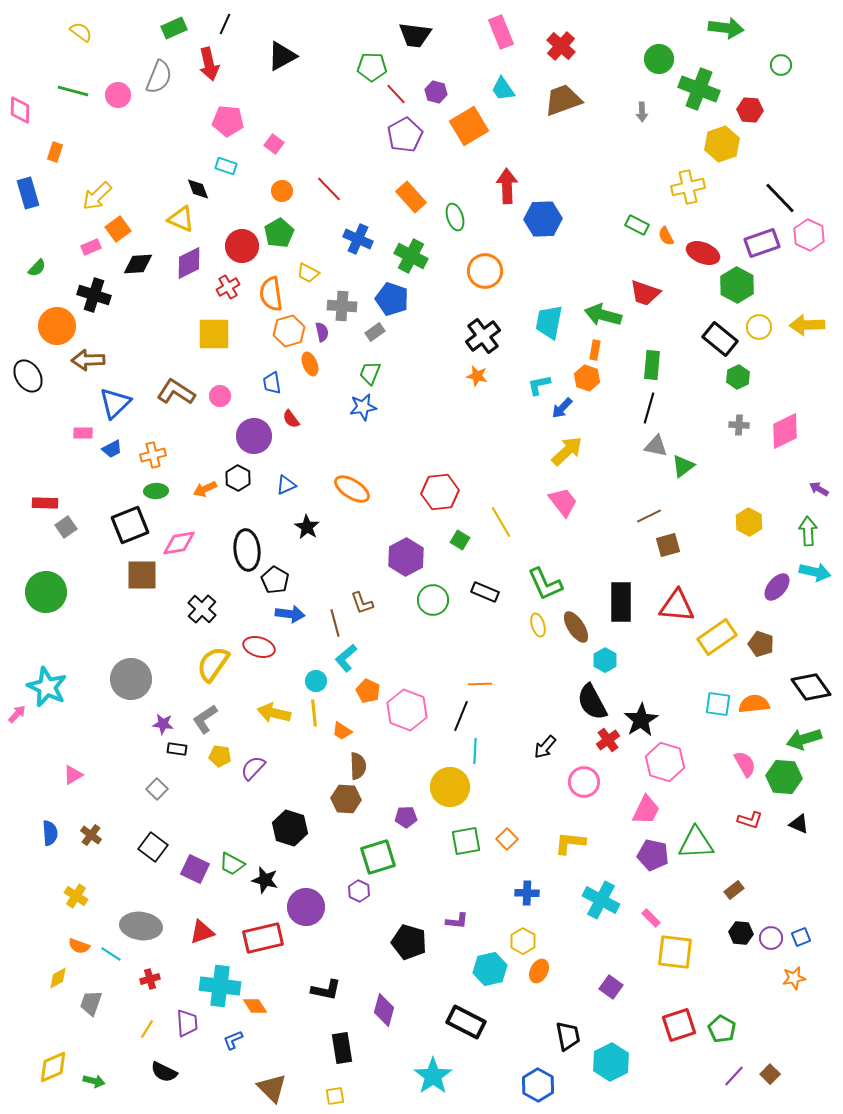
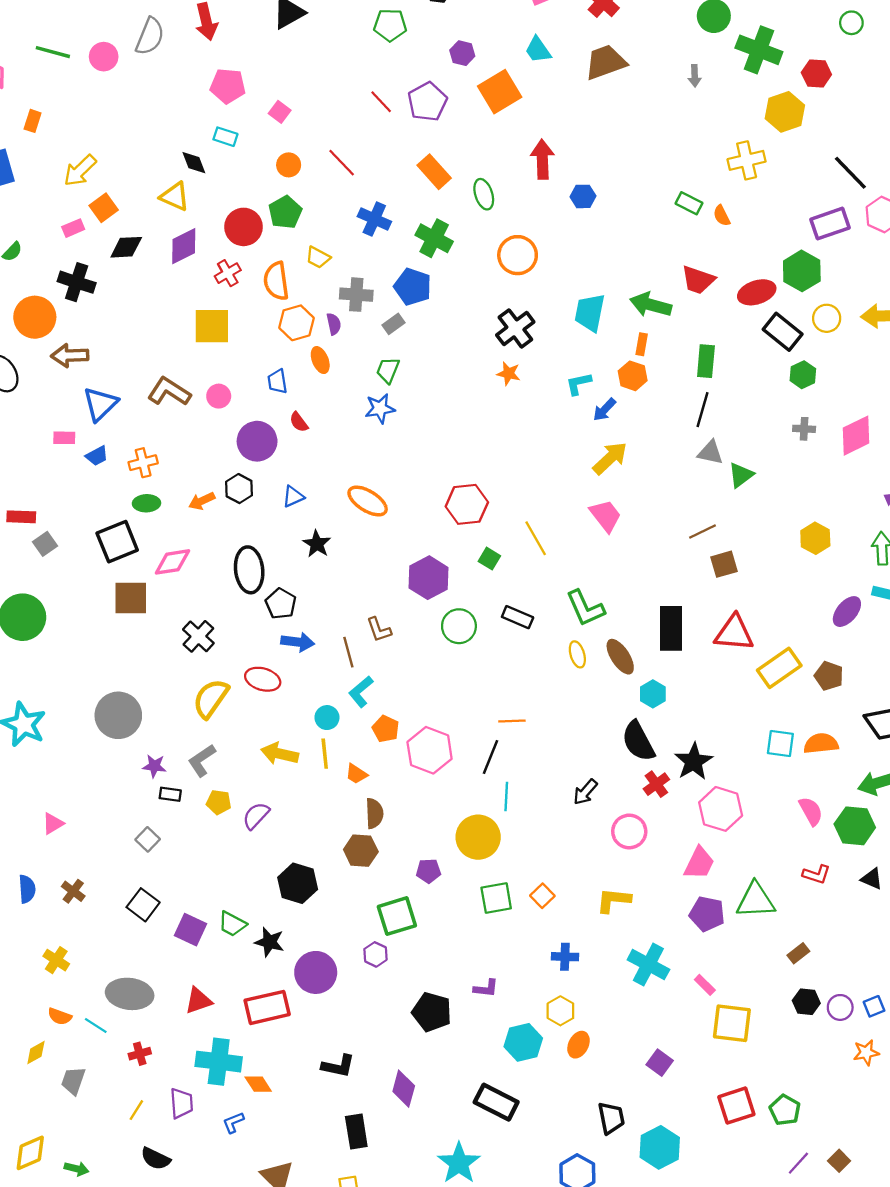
red line: (396, 94) -> (381, 102), moved
blue hexagon: (543, 219) -> (583, 196), size x0.6
red ellipse: (703, 253) -> (757, 292), moved, turned -40

